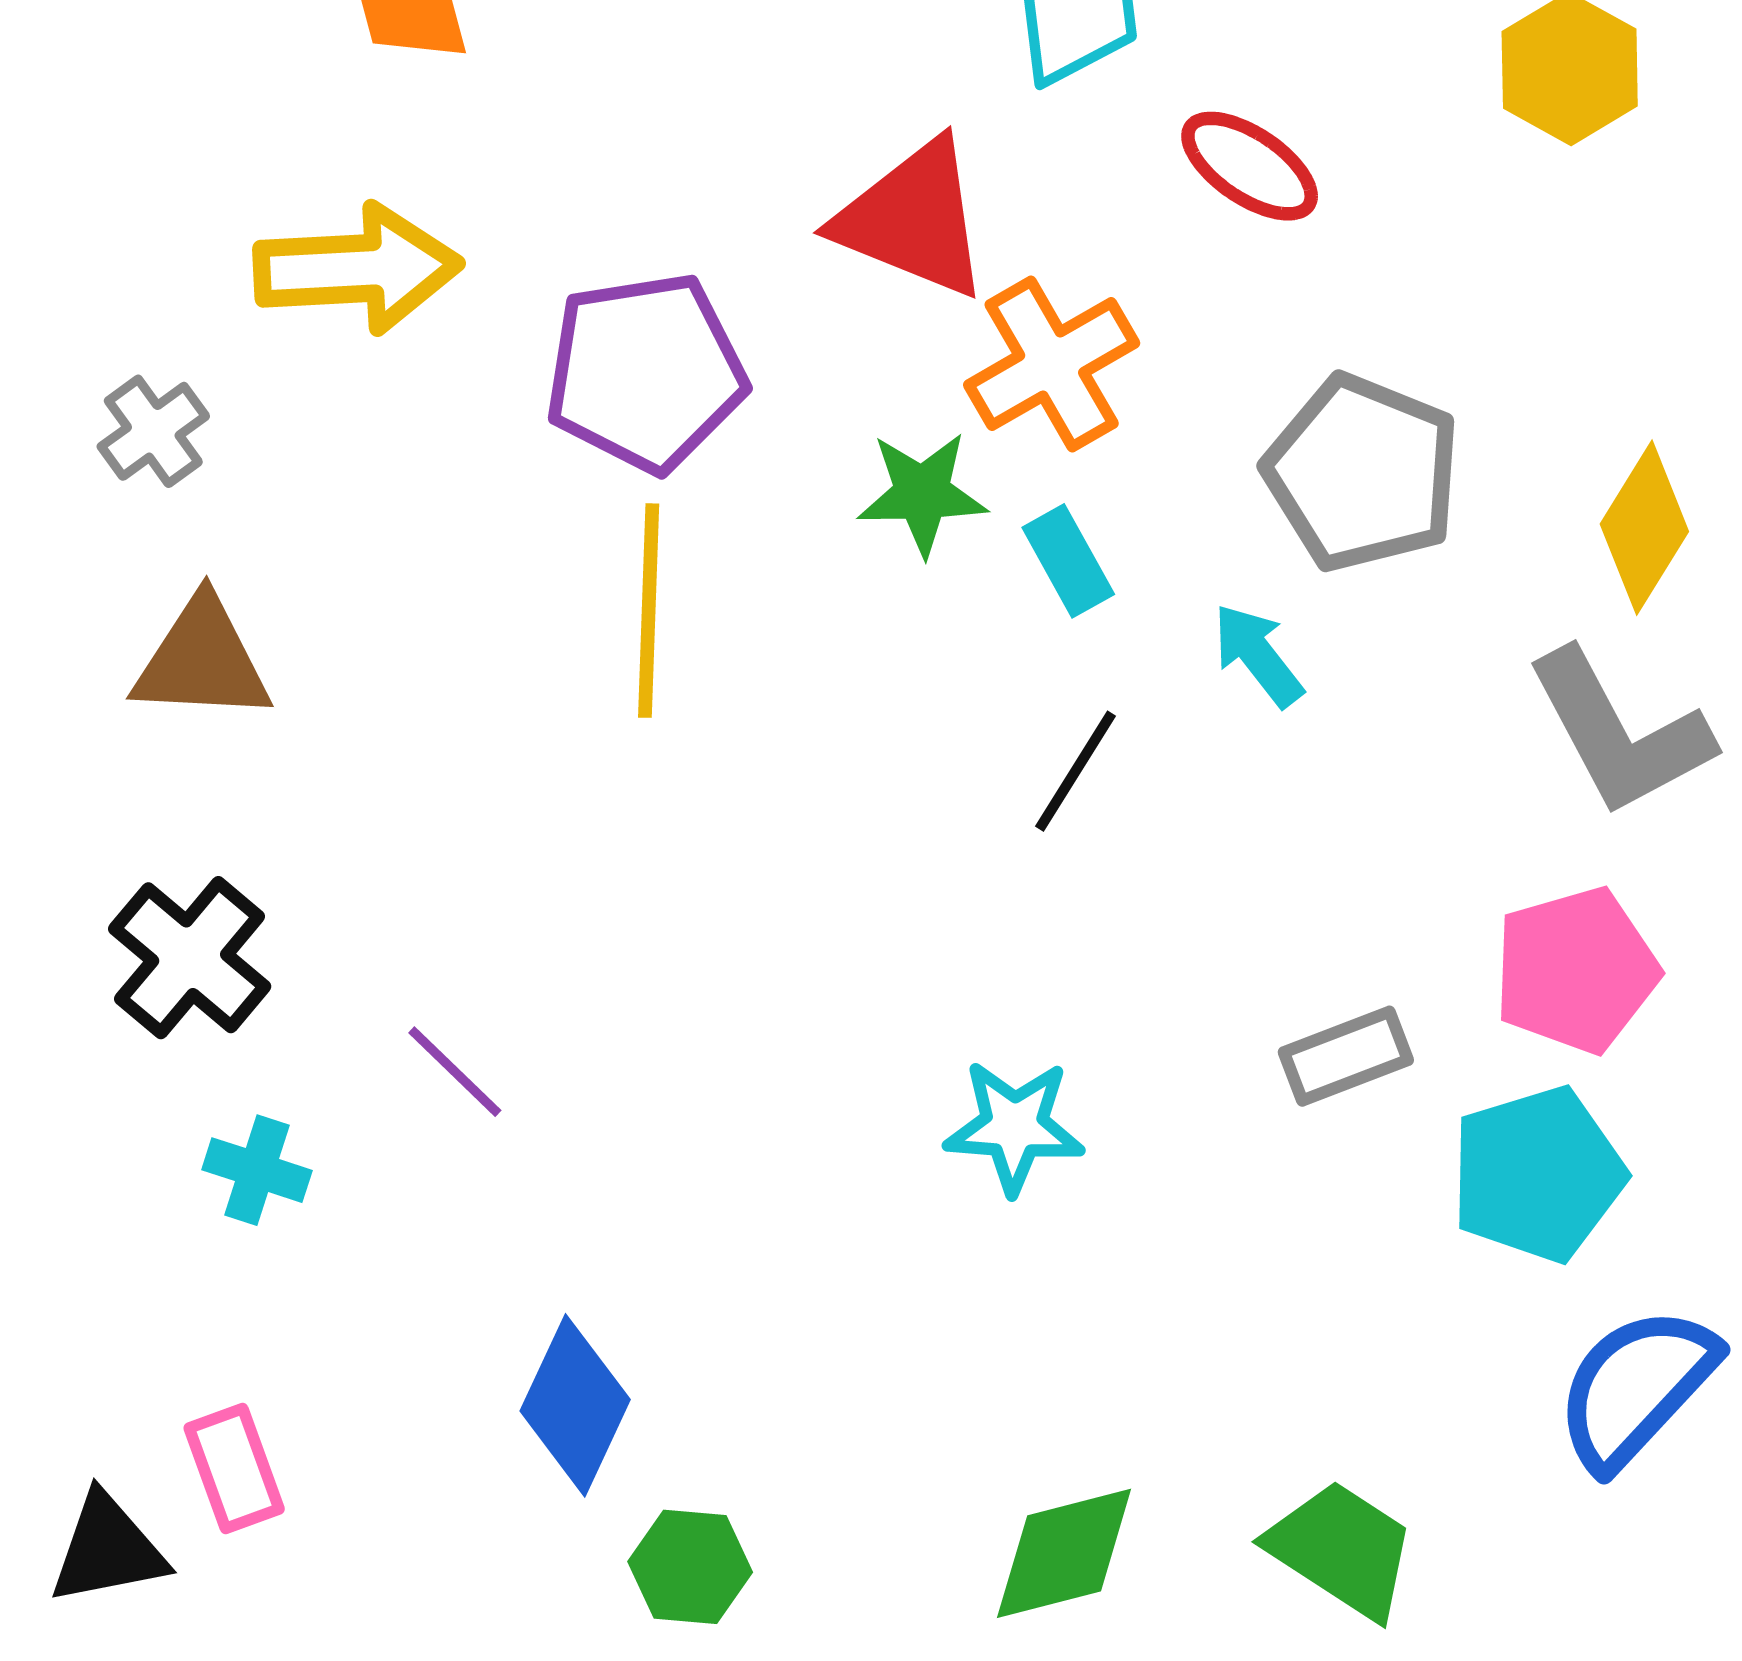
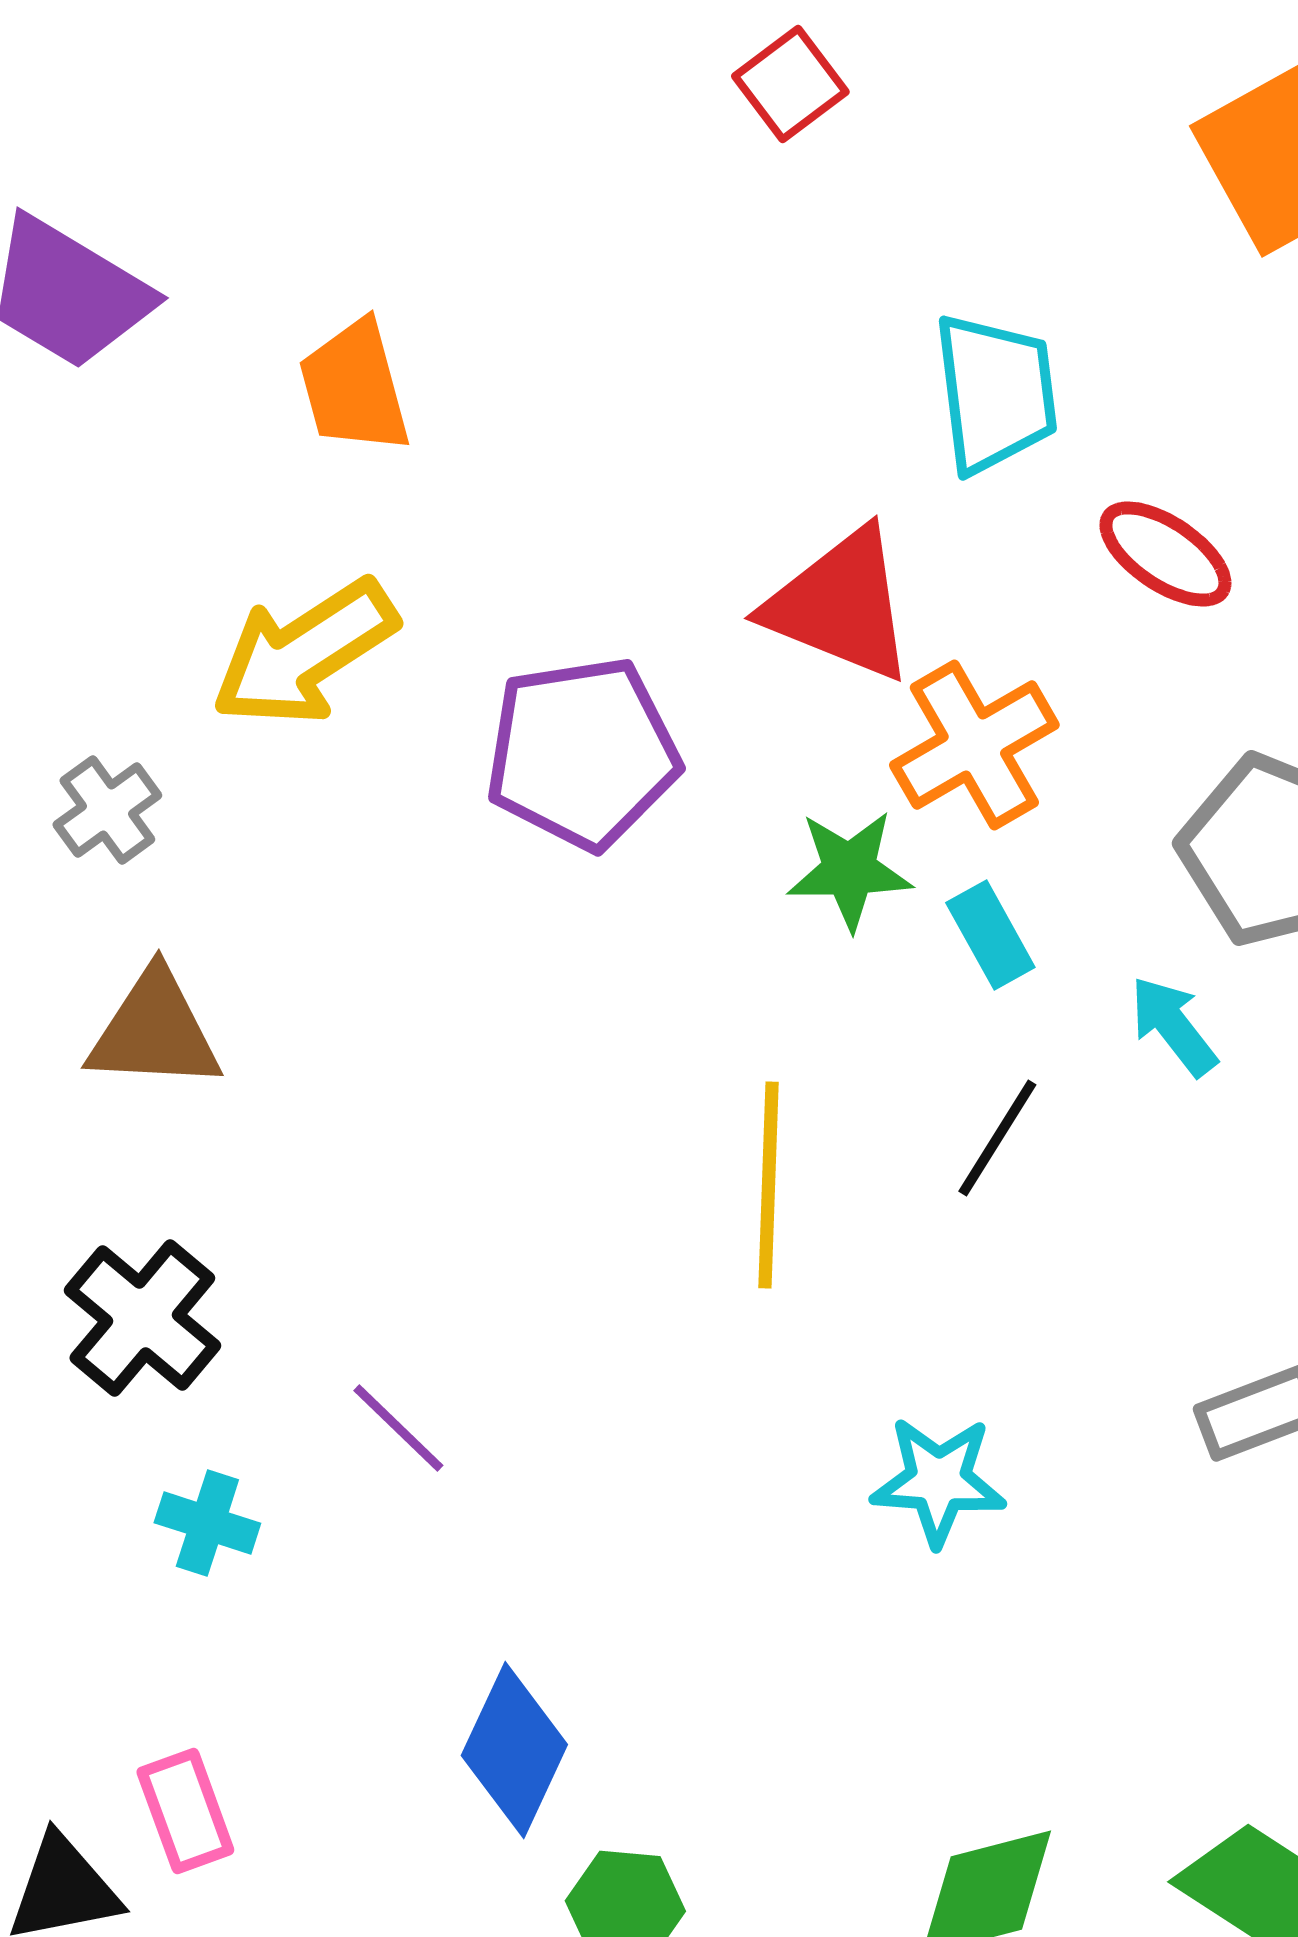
yellow arrow: (357, 269) -> (304, 653), turned 150
yellow line: (649, 611) -> (768, 1185), moved

